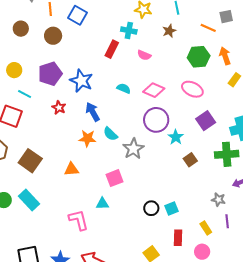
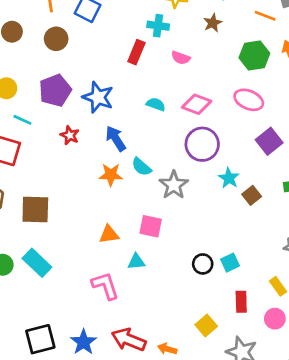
cyan star: (176, 137) -> (229, 178), moved
brown square: (30, 161) -> (35, 209), turned -30
orange triangle: (71, 169) -> (109, 234), moved
pink square: (115, 178) -> (151, 226), turned 36

